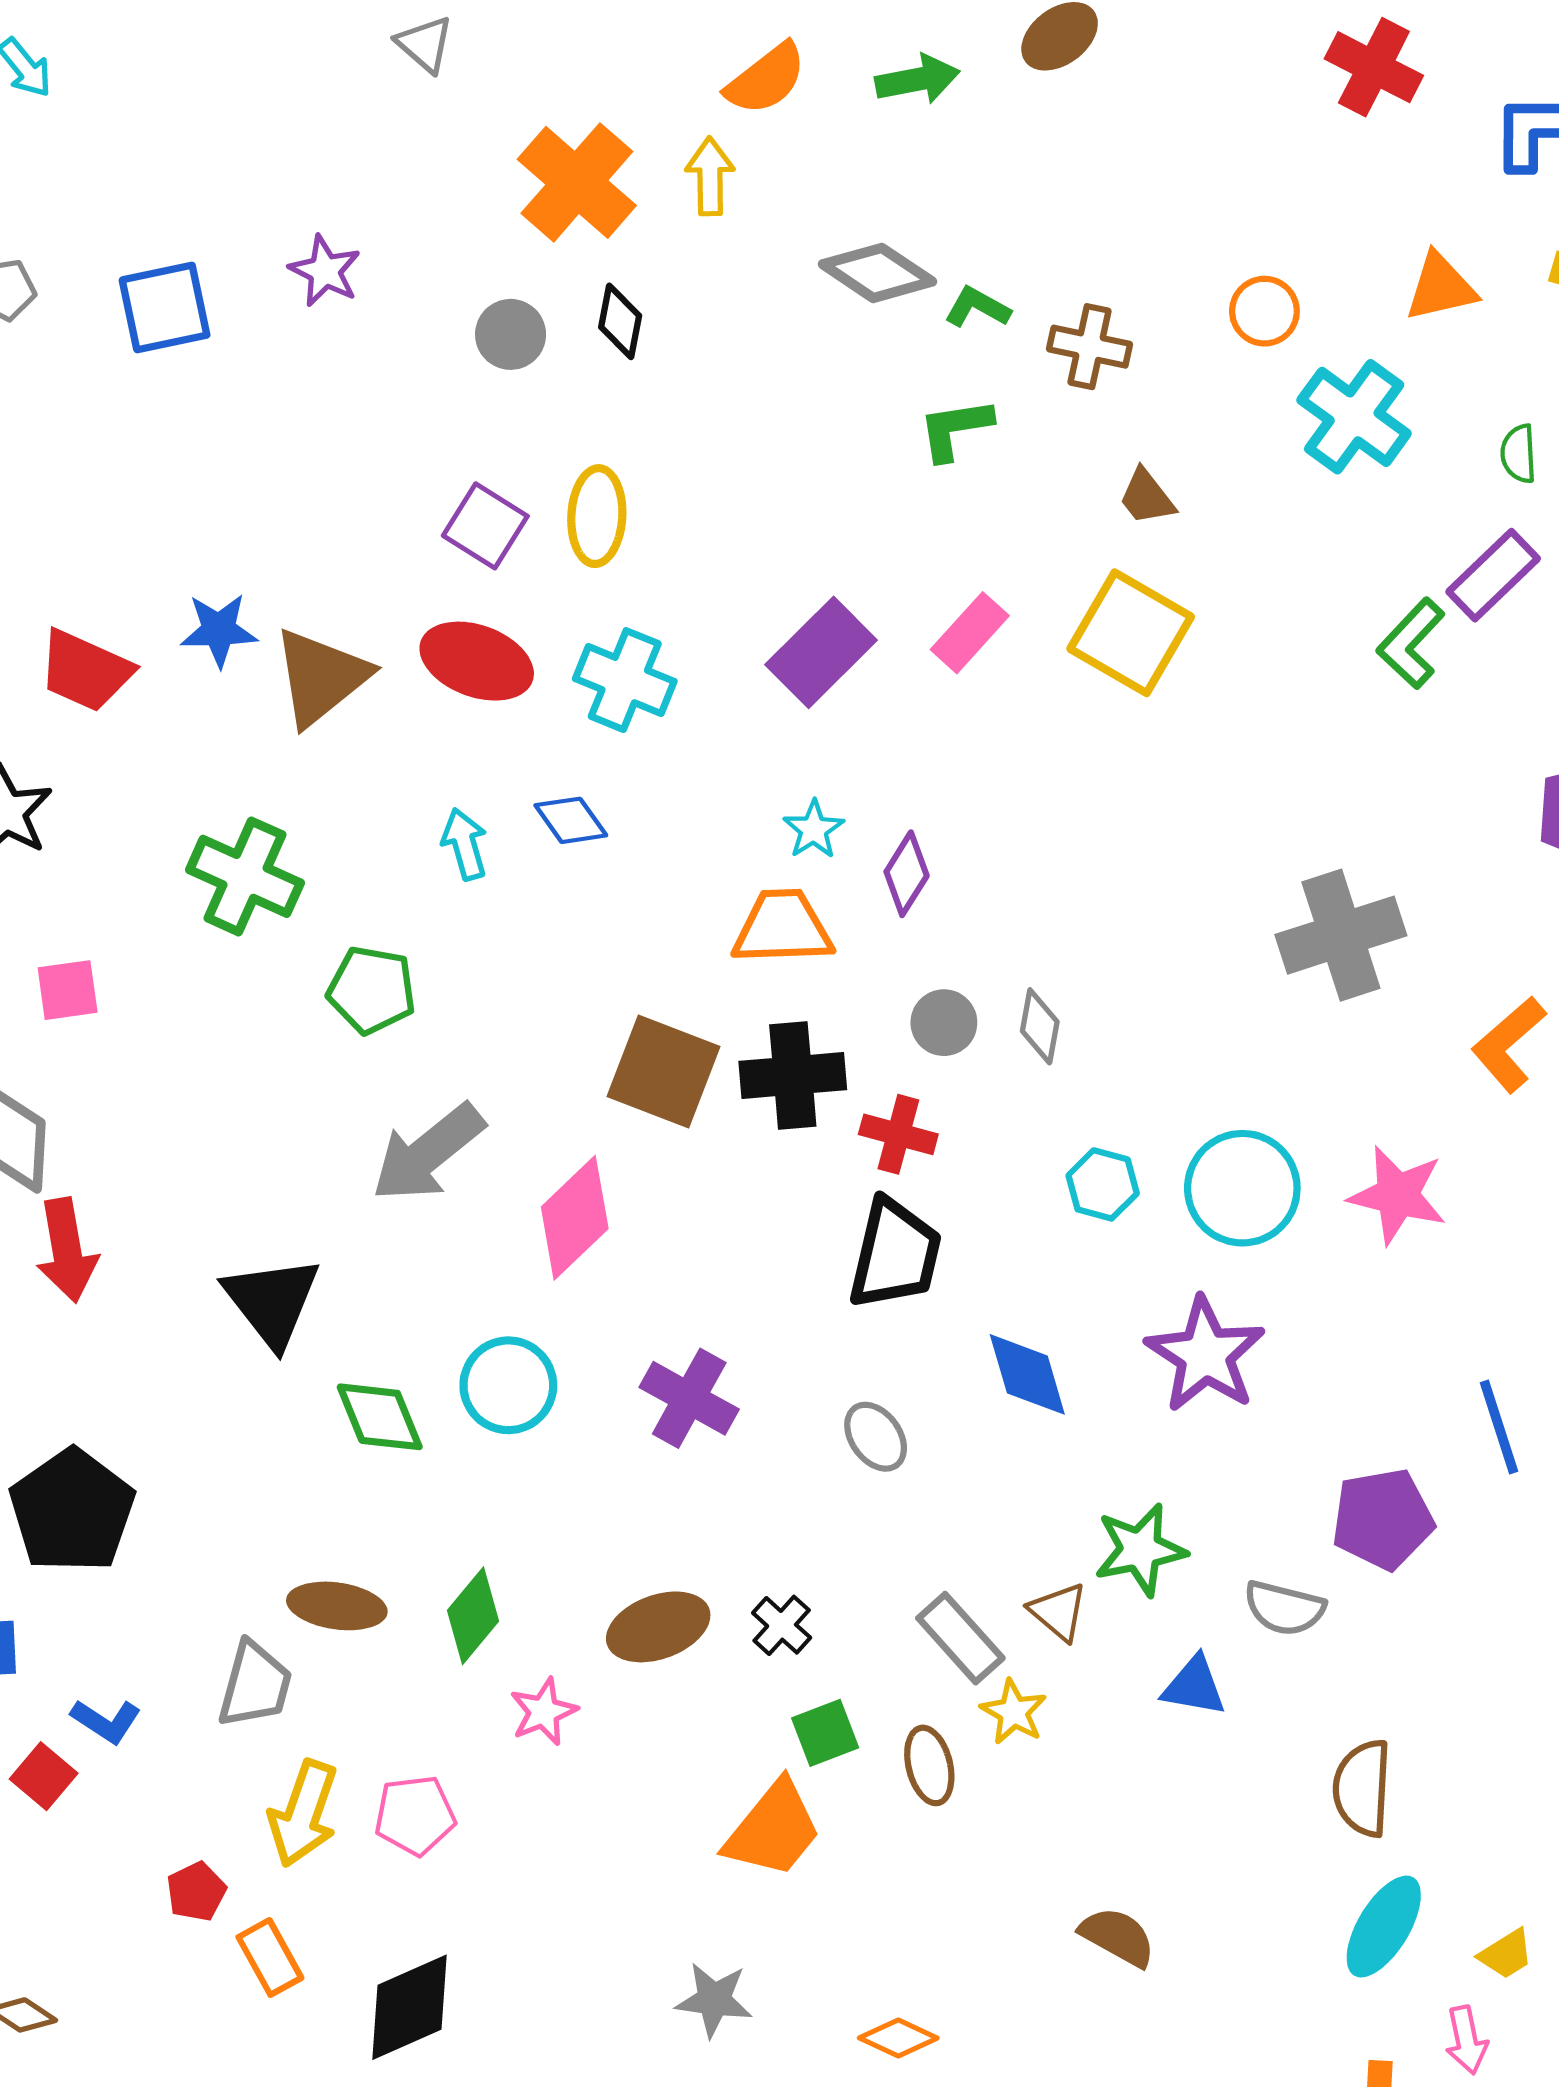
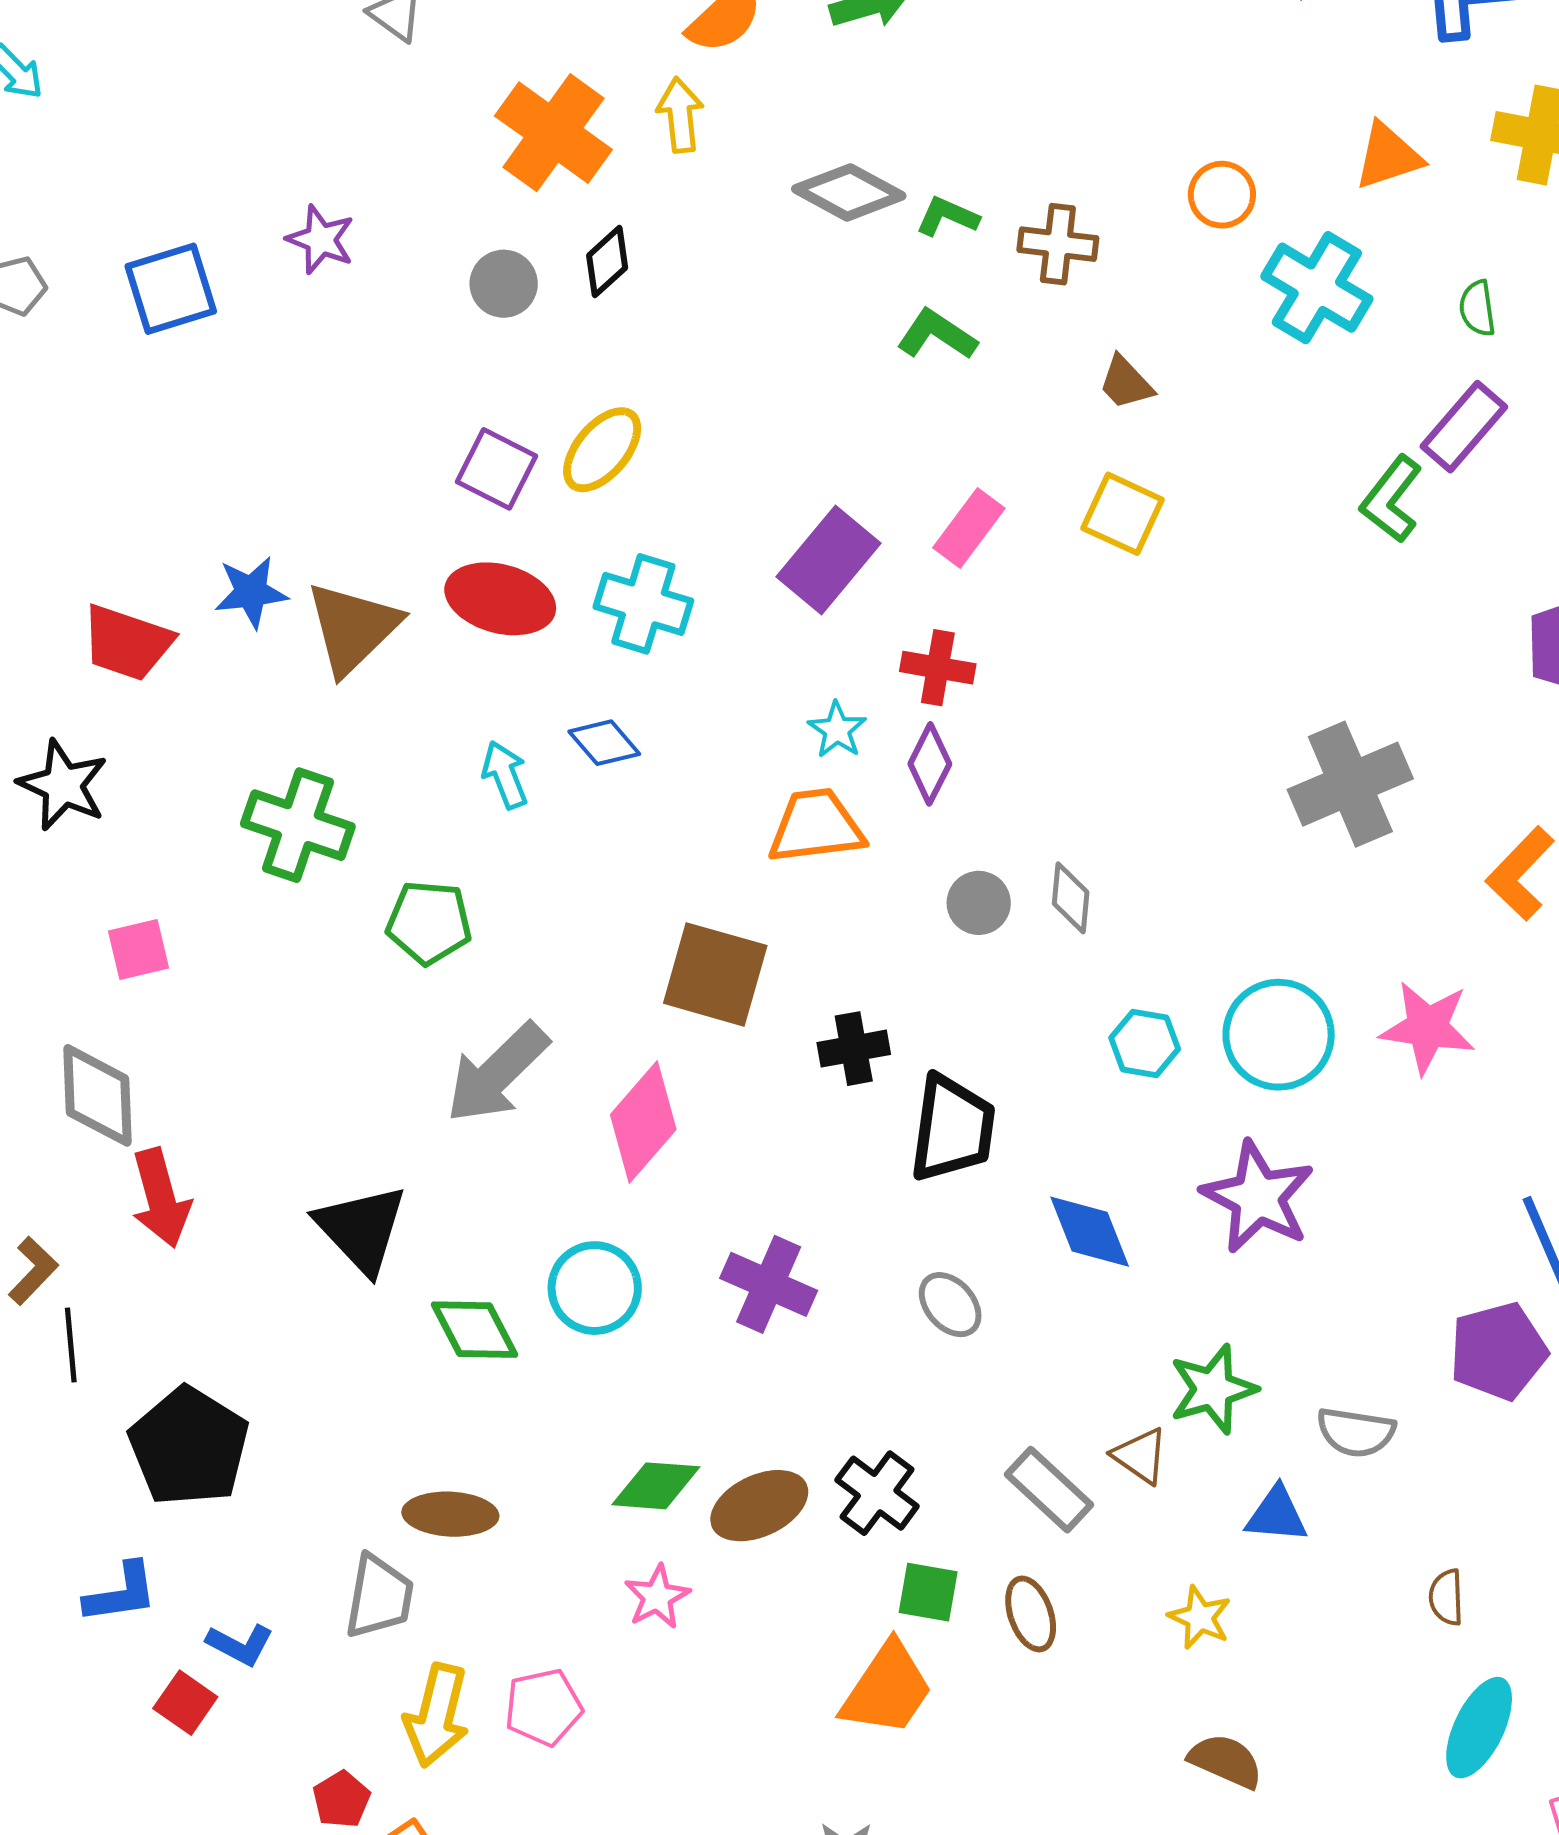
black diamond: (620, 321) -> (607, 262), turned 42
green L-shape: (955, 429) -> (937, 335), turned 48
yellow ellipse: (597, 516) -> (602, 450), turned 42
yellow square: (1131, 633) -> (1123, 514), size x0.7
black cross: (793, 1076) -> (854, 1049), moved, size x0.7
red cross: (898, 1134) -> (938, 668), moved
purple pentagon: (1383, 1519) -> (1498, 1351), moved
green diamond: (473, 1616) -> (656, 1486), moved, turned 60
black cross: (782, 1625) -> (877, 1493), size x1.4
yellow star: (1014, 1712) -> (1200, 1617), moved
green square: (825, 1733) -> (928, 1592), turned 36
brown semicircle: (1362, 1788) -> (1446, 1597), size x0.6

